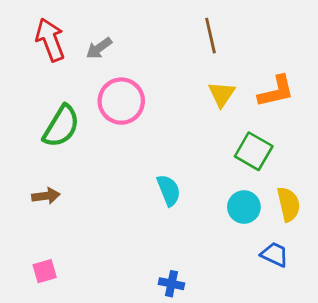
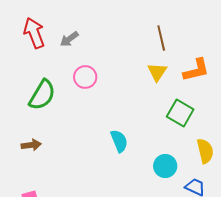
brown line: (210, 36) -> (161, 38), moved
pink circle: (121, 101) -> (85, 77), size x0.7
cyan circle: (244, 207) -> (165, 166), moved

